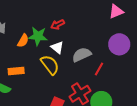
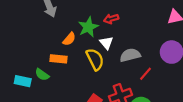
green star: (38, 36) -> (88, 27), turned 30
orange semicircle: (23, 41) -> (69, 39), moved

